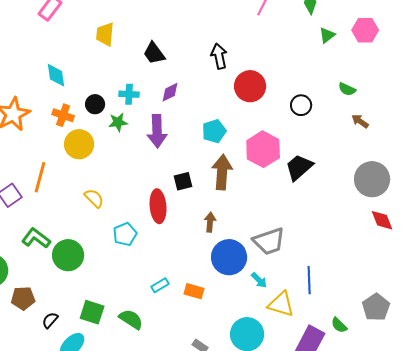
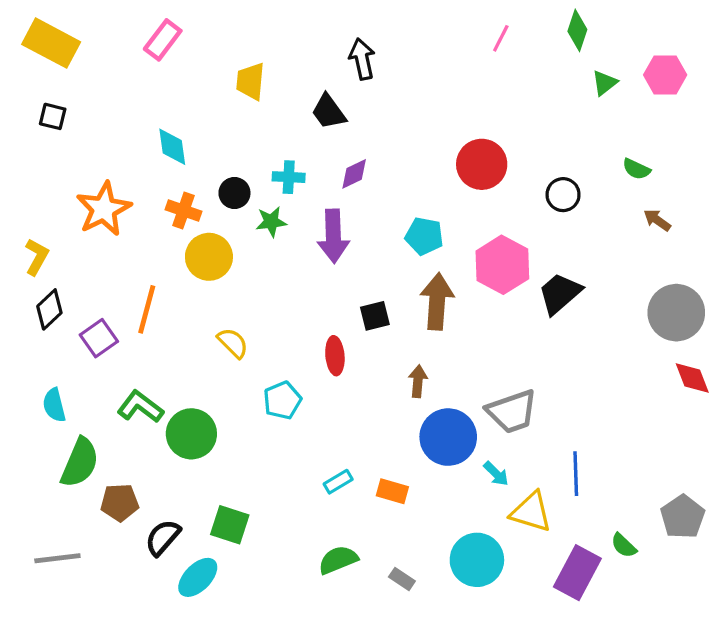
black arrow: (219, 56) -> (362, 59), moved
cyan pentagon: (214, 131) -> (424, 236), turned 30
red ellipse: (158, 206) -> (335, 356), size x0.7
green semicircle: (131, 319) -> (338, 560), moved, turned -55
black semicircle: (50, 320) -> (163, 538), size x1.4

